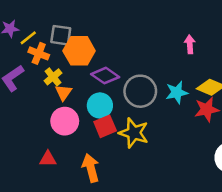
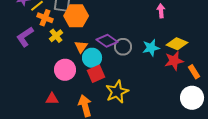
purple diamond: (105, 76) -> (107, 41), moved
gray circle: (140, 91) -> (123, 47), size x0.7
orange triangle: (63, 92) -> (81, 47), moved
yellow star: (134, 133) -> (117, 92), moved, turned 30

